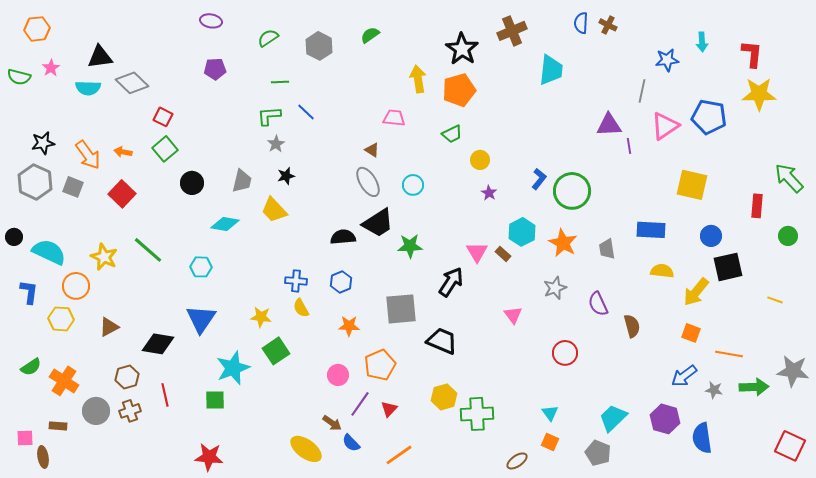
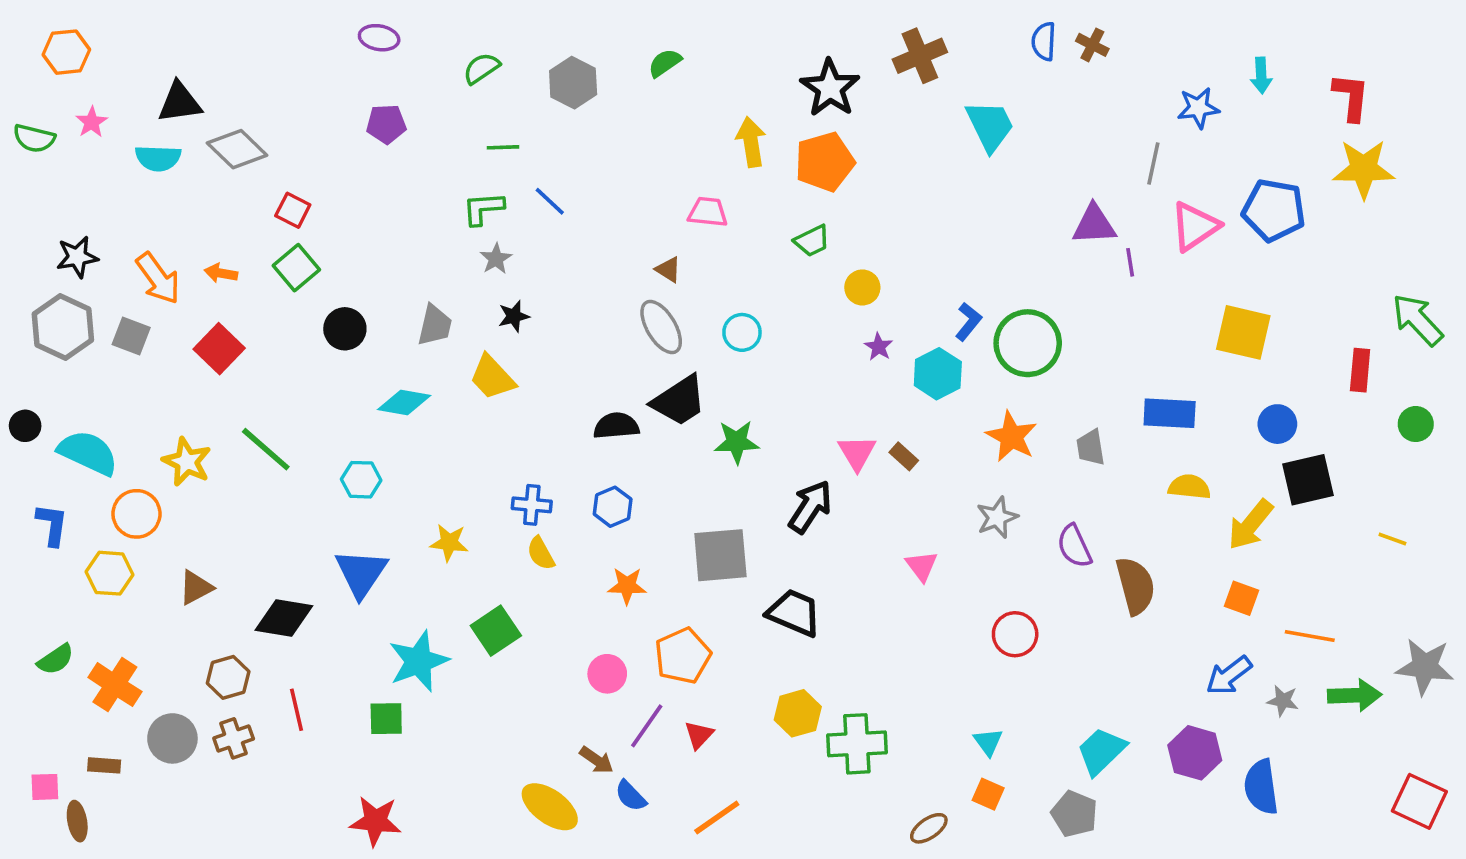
cyan trapezoid: (551, 70) -> (990, 126), turned -32
cyan hexagon: (522, 232) -> (938, 374), moved
yellow star: (261, 317) -> (449, 543), moved
brown semicircle: (632, 326) -> (1135, 586), size x1.4

